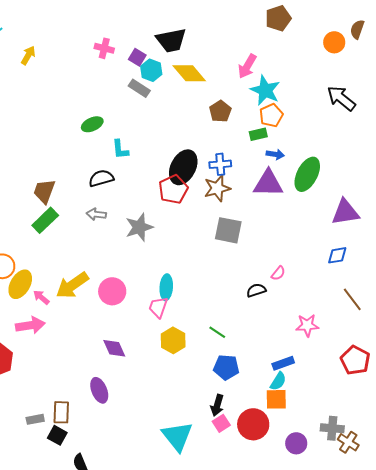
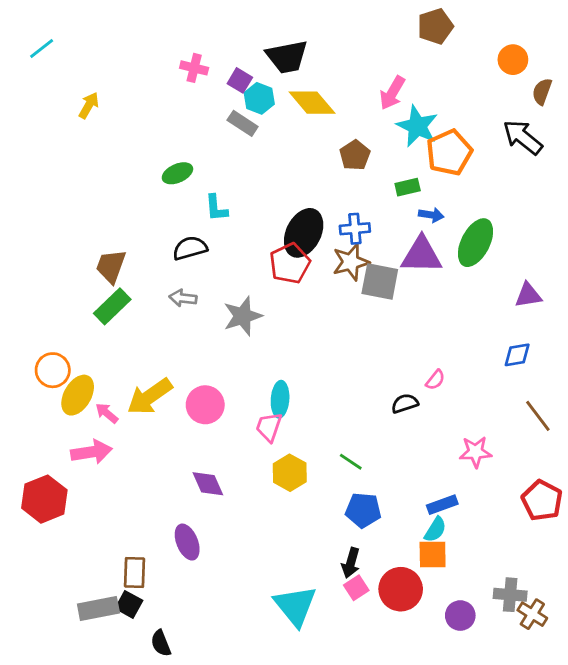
brown semicircle: (357, 29) -> (542, 91), moved
yellow arrow: (28, 55) -> (89, 105), moved
orange pentagon: (271, 115) -> (449, 152), moved, size x1.4
purple triangle: (345, 212) -> (528, 295), size x0.7
gray square: (228, 230) -> (380, 281), moved
gray rectangle: (35, 419) -> (98, 609), moved, size x1.6

